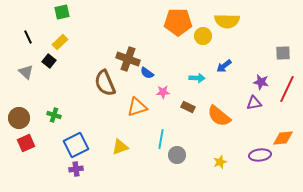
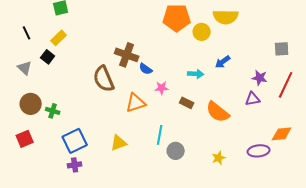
brown circle: (19, 118) -> (31, 104), moved

